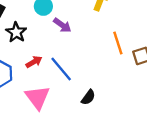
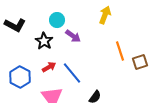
black star: (16, 32) -> (44, 41), moved

